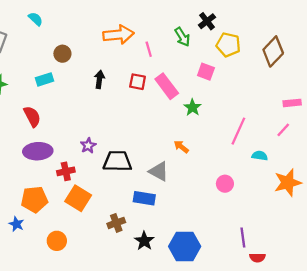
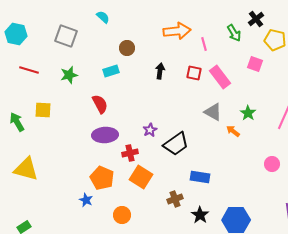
green star: (192, 107) -> (248, 113), moved
black trapezoid: (117, 161) -> (176, 144), turned 144
gray triangle: (159, 171) -> (213, 112), moved
orange pentagon: (34, 199) -> (102, 178), turned 30

